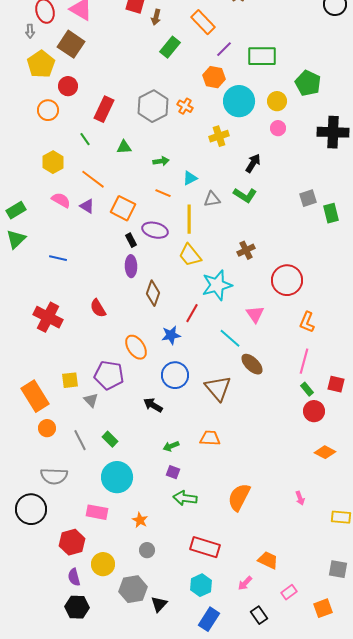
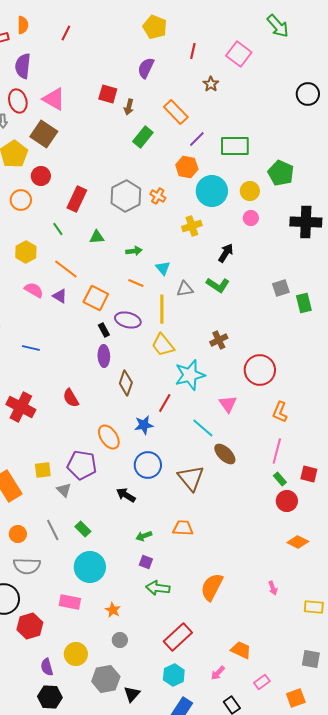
cyan triangle: (190, 178) -> (163, 268), turned -42
orange circle: (47, 428) -> (18, 534), moved
red hexagon: (72, 542) -> (30, 626), moved
red rectangle: (205, 547) -> (178, 637), turned -60

